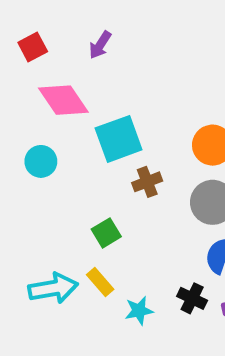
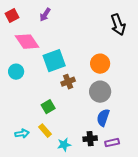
cyan arrow: (53, 288) -> (22, 134), size x0.6
black cross: (192, 298) -> (90, 139), turned -32

